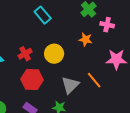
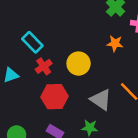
cyan rectangle: (43, 15) -> (32, 42), moved
gray triangle: (70, 85) -> (101, 100), turned -36

